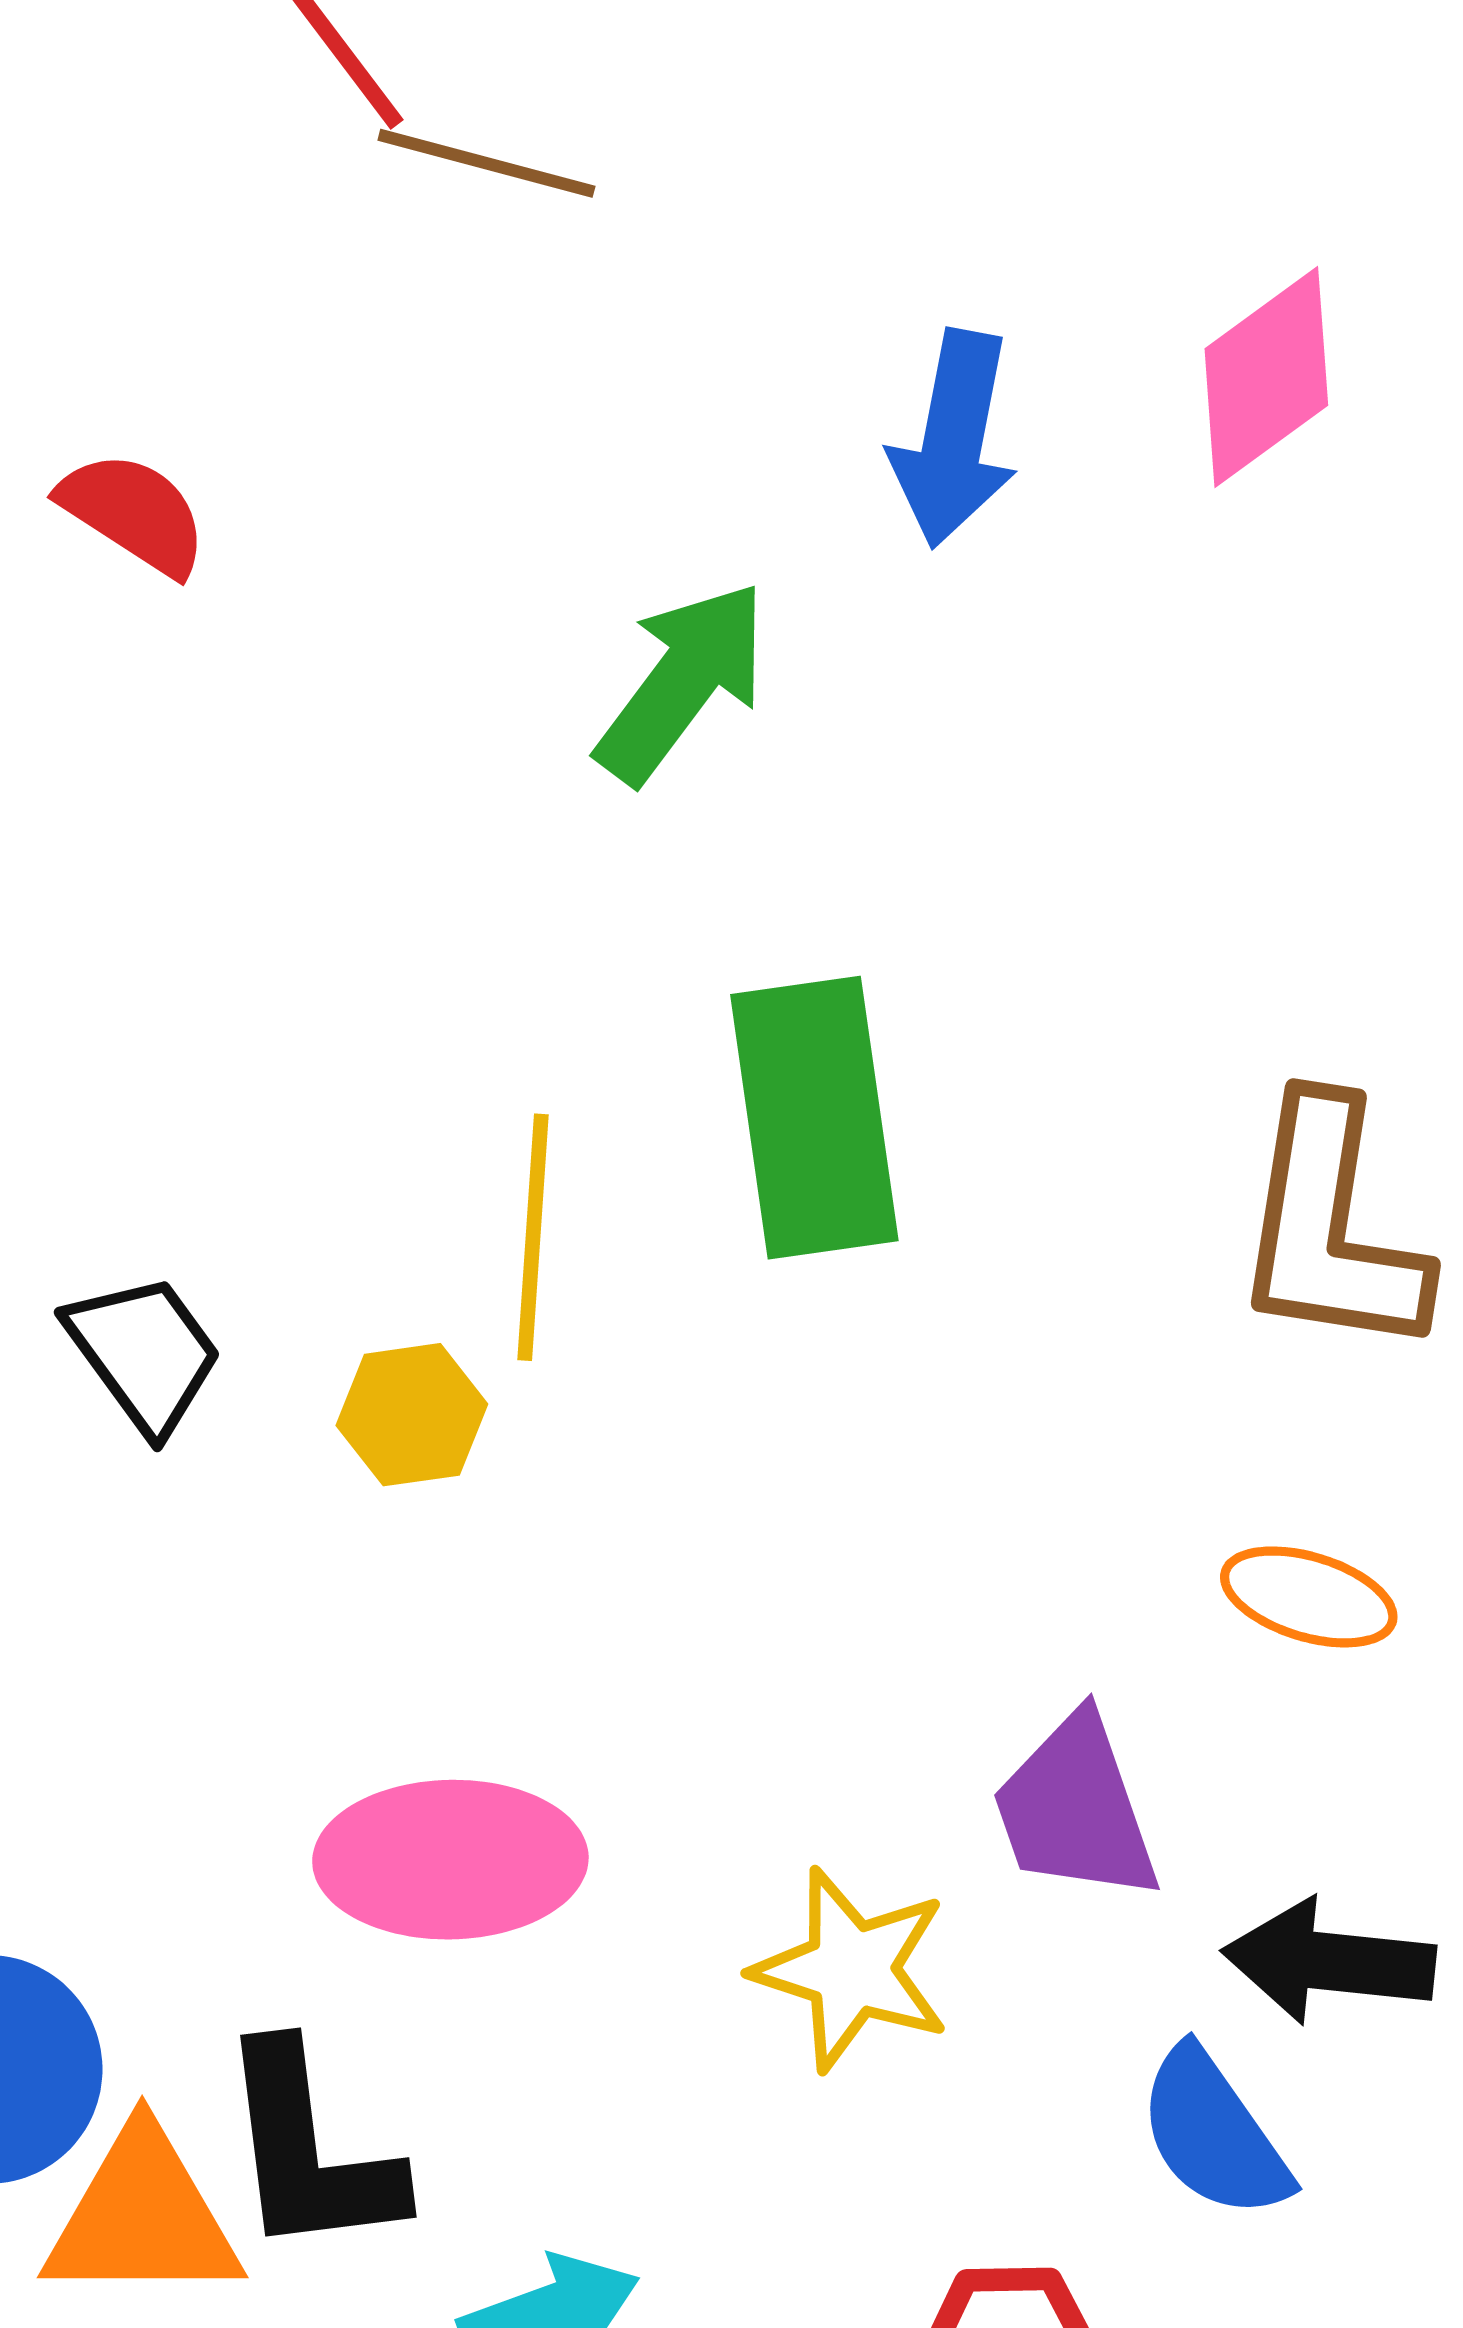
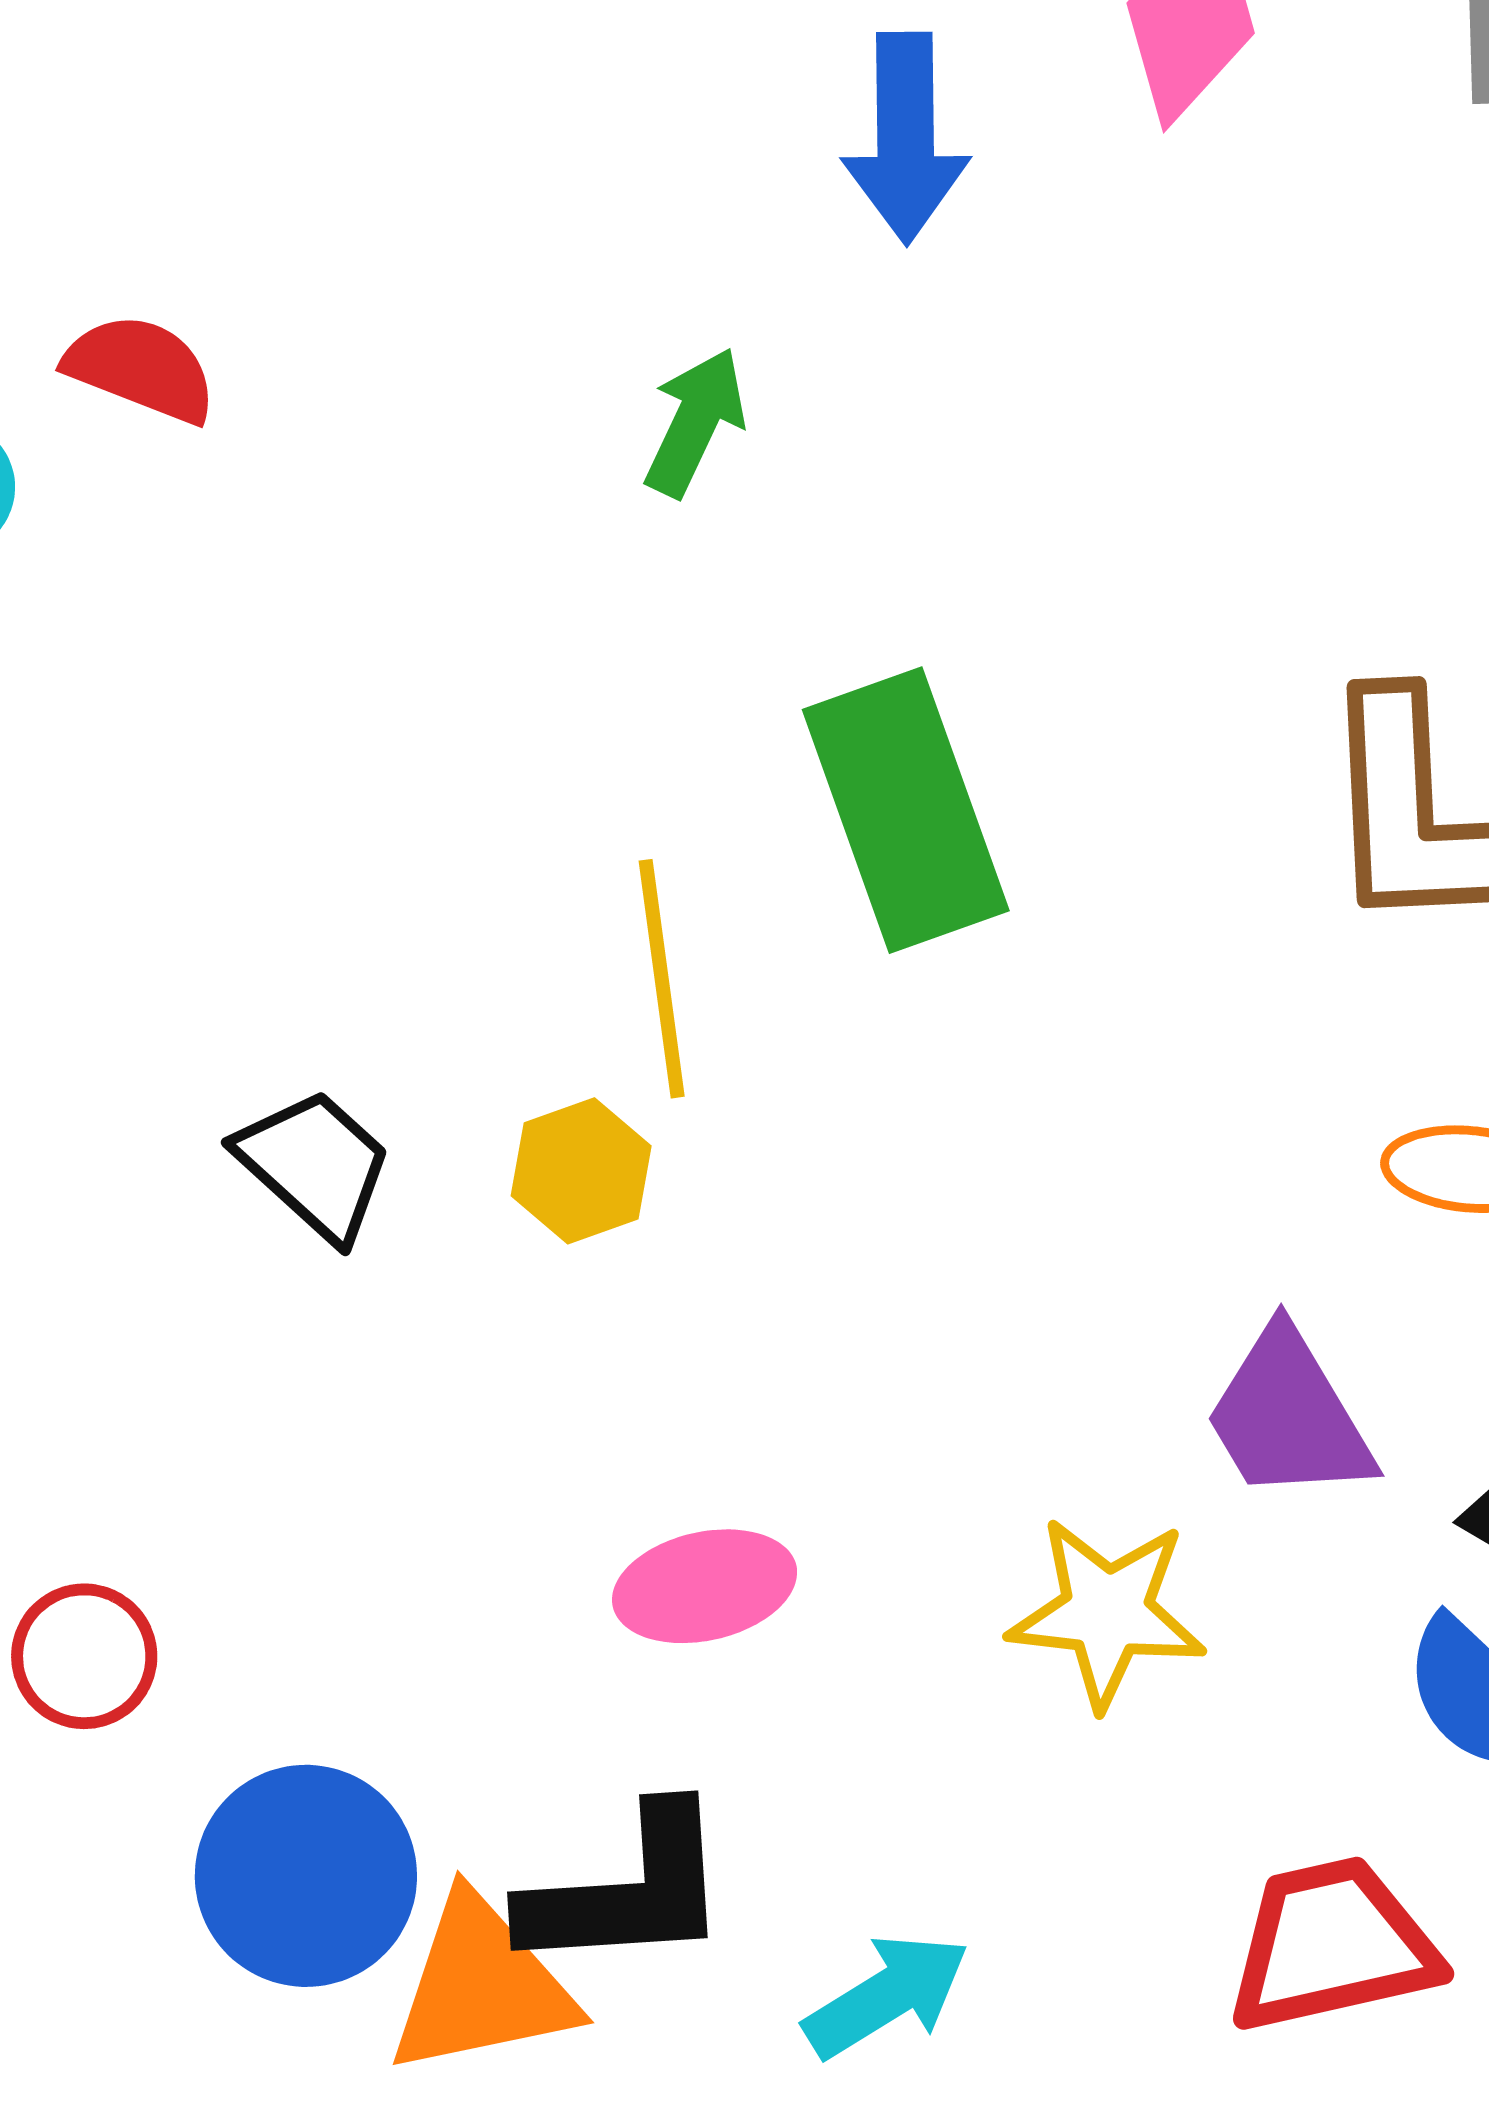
green arrow: (682, 682) -> (695, 422), size x0.7
pink ellipse: (450, 1860) -> (705, 1586), size x0.7
black L-shape: (309, 2151) -> (627, 1891), turned -75

